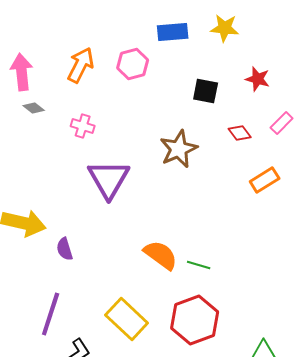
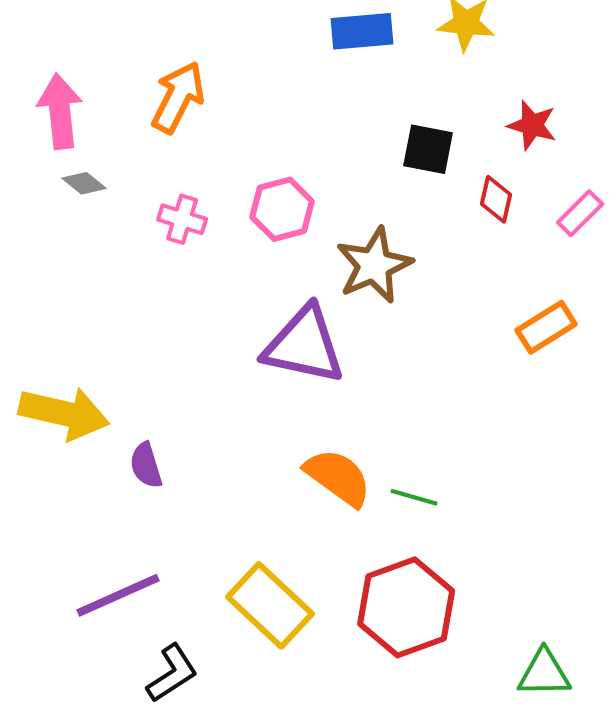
pink hexagon: (133, 64) -> (282, 209), moved
red diamond: (240, 133) -> (496, 199), moved, turned 50
purple triangle: (109, 179) -> (304, 345), moved, turned -48
purple line: (51, 314) -> (118, 595), turned 48

